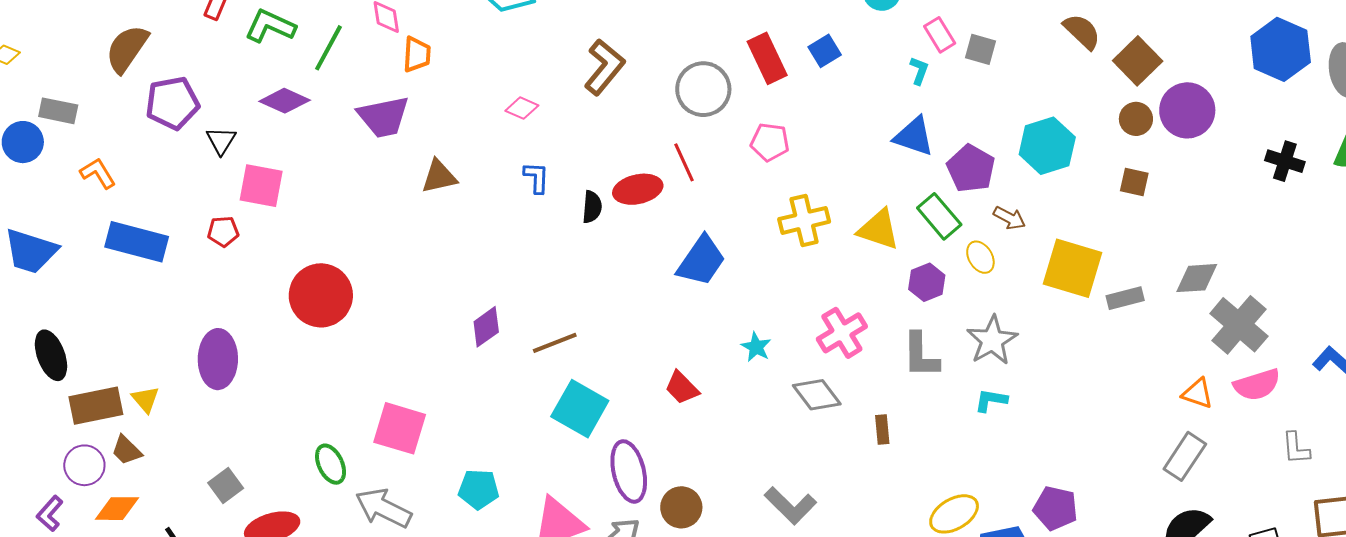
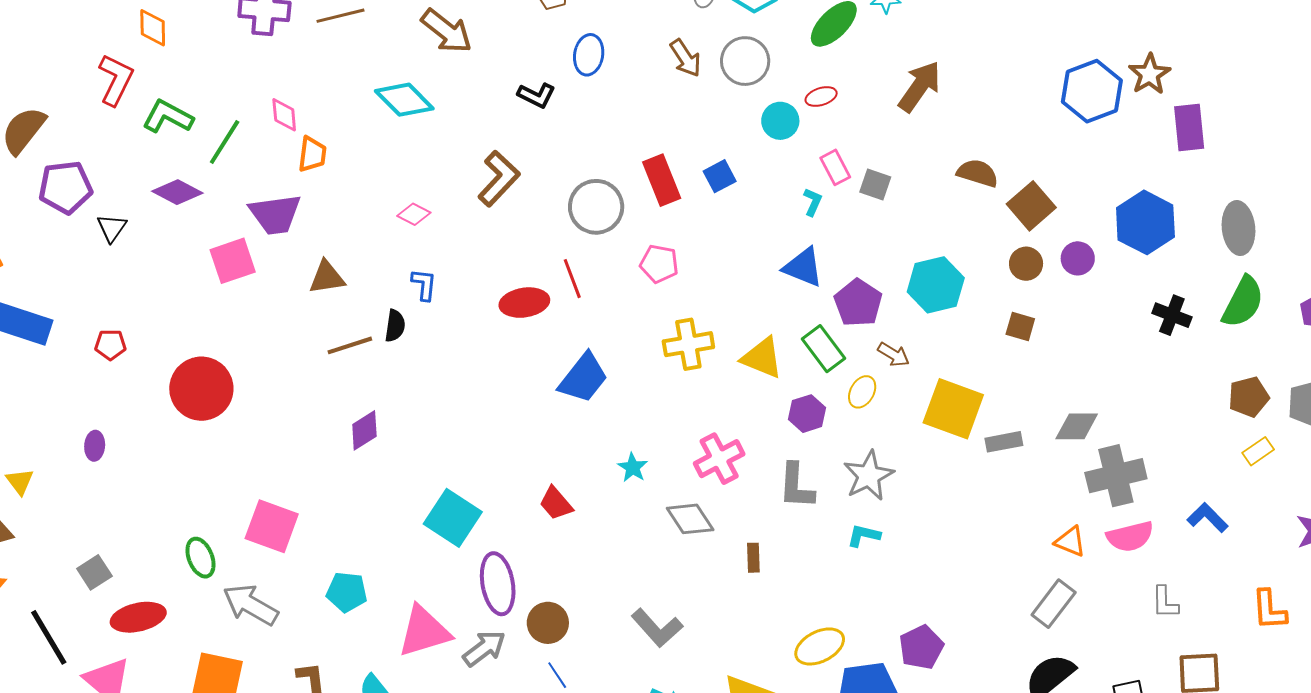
brown semicircle: (1082, 32) -> (978, 173), turned -30
blue hexagon: (1281, 49) -> (1145, 222), moved
purple circle: (1187, 110) -> (1078, 258), size x0.6
pink square: (261, 186) -> (233, 261), moved, turned -33
black semicircle: (592, 207) -> (395, 326), moved
red pentagon: (223, 232) -> (110, 345), moved
yellow ellipse: (980, 257) -> (862, 392), turned 56
gray cross: (1239, 325) -> (1116, 476), turned 32
brown line: (555, 343) -> (350, 345), moved
purple ellipse: (218, 359) -> (95, 446), size x0.5
purple pentagon: (1055, 508) -> (921, 647), turned 30

